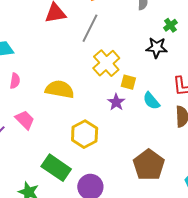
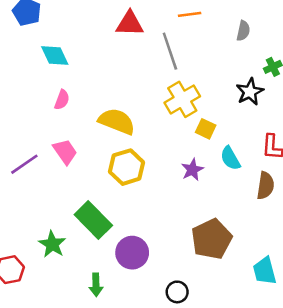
gray line: (90, 28) -> (170, 51), turned -56
black star: (157, 48) -> (250, 92), turned 30
purple star: (116, 102) -> (192, 170), moved
yellow hexagon: (85, 134) -> (127, 167), moved

